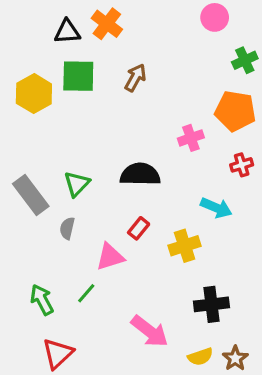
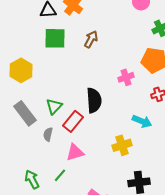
yellow hexagon: (34, 94) -> (21, 70), moved
black semicircle: (140, 174) -> (94, 100), turned 85
red rectangle: (139, 228) -> (73, 121), moved, size x1.5

